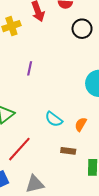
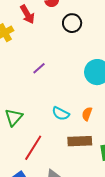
purple line: (30, 68) -> (39, 68), moved, turned 48
brown rectangle: (68, 151) -> (80, 141), size x1.6

